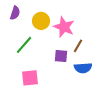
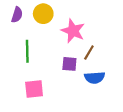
yellow circle: (41, 21) -> (43, 14), moved
green line: (24, 45) -> (27, 51), turned -42

